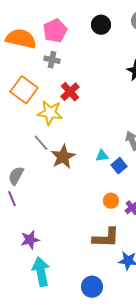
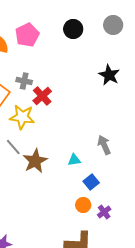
gray cross: (52, 60) -> (24, 81), moved
blue square: (119, 166) -> (91, 182), moved

